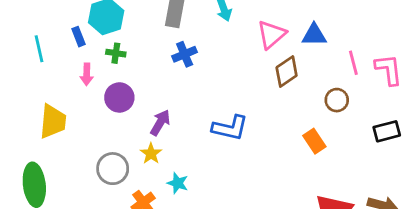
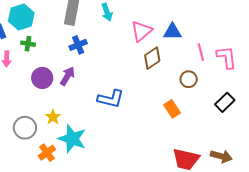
purple circle: (119, 97) -> (42, 78), moved
purple arrow: (160, 123) -> (67, 76), moved
black rectangle: (387, 131) -> (225, 102), turned -30
cyan star: (178, 183) -> (72, 139), size x1.8

